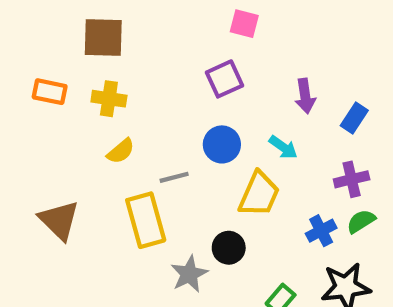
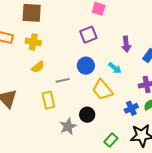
yellow trapezoid: (259, 194) -> (103, 90), turned 115
yellow rectangle: (146, 220) -> (48, 100), size x0.7

